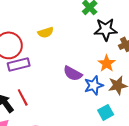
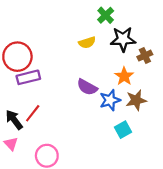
yellow semicircle: (46, 32) -> (87, 42), moved
red line: (23, 97) -> (33, 113), turned 66

